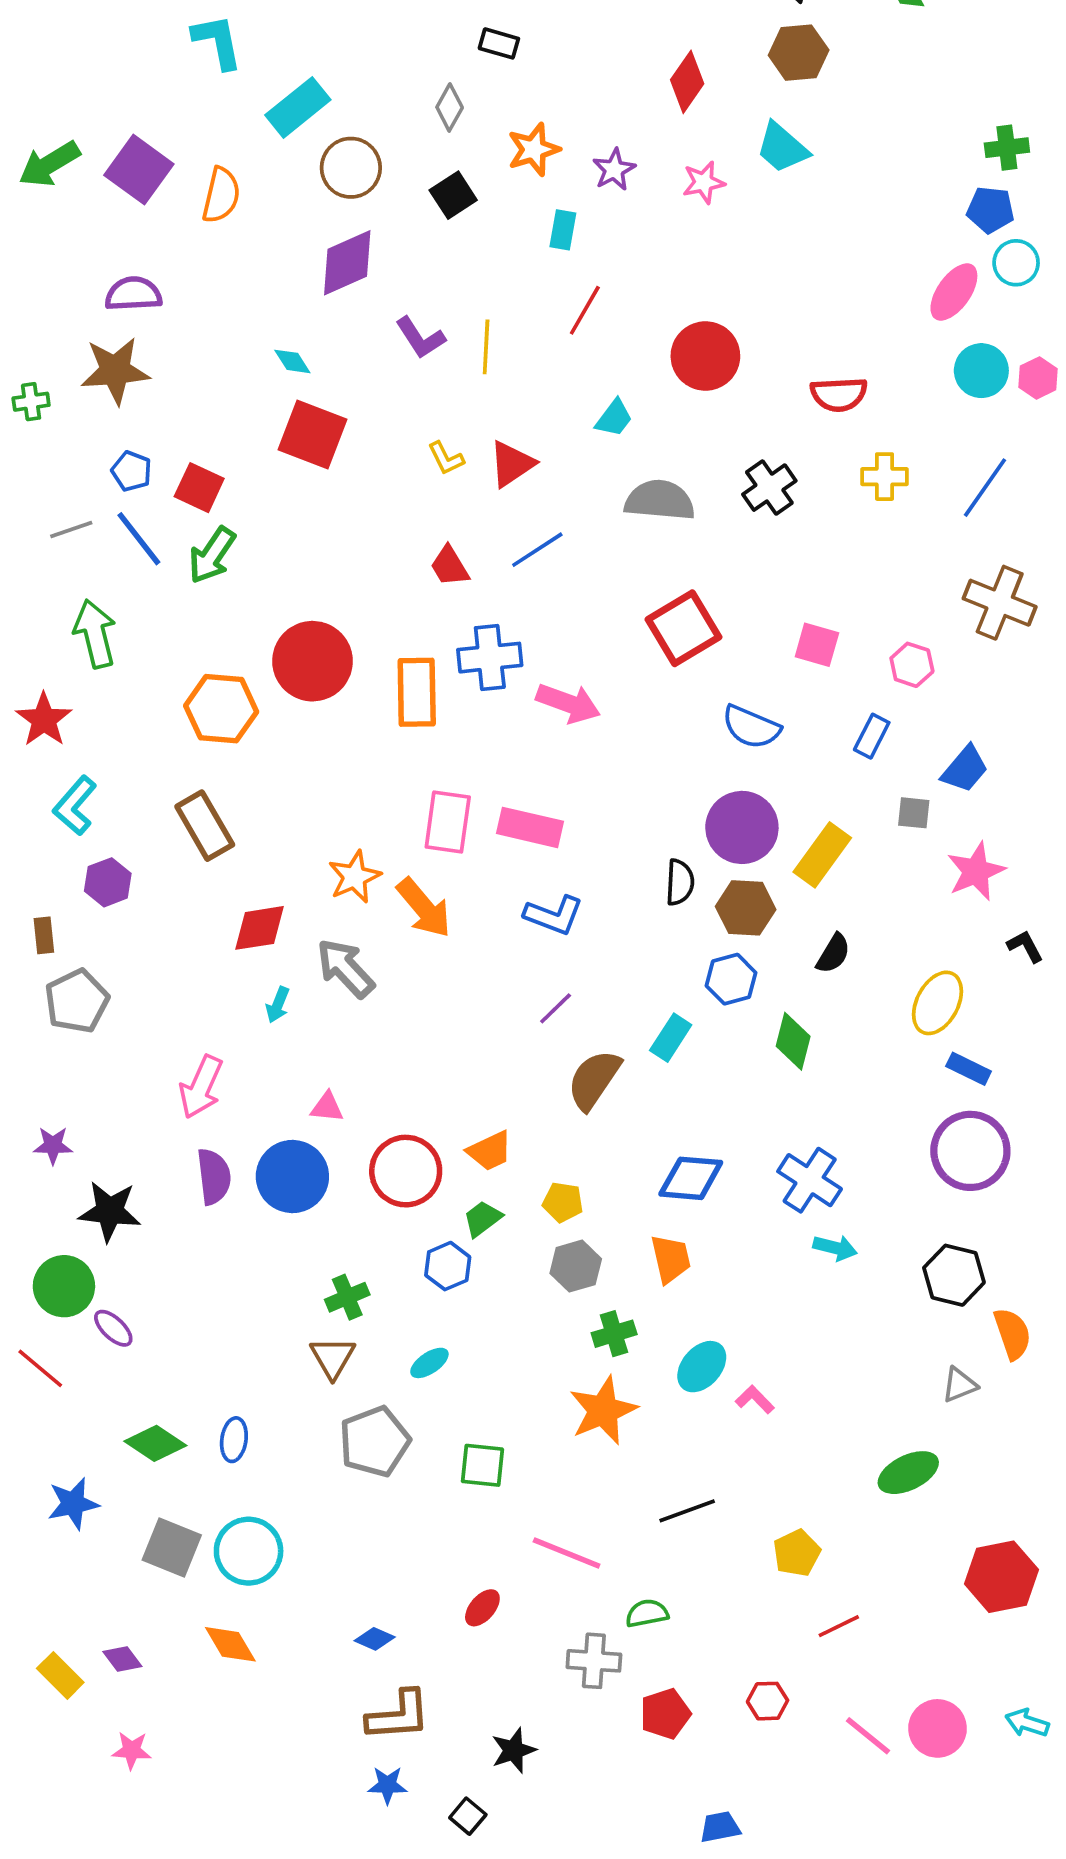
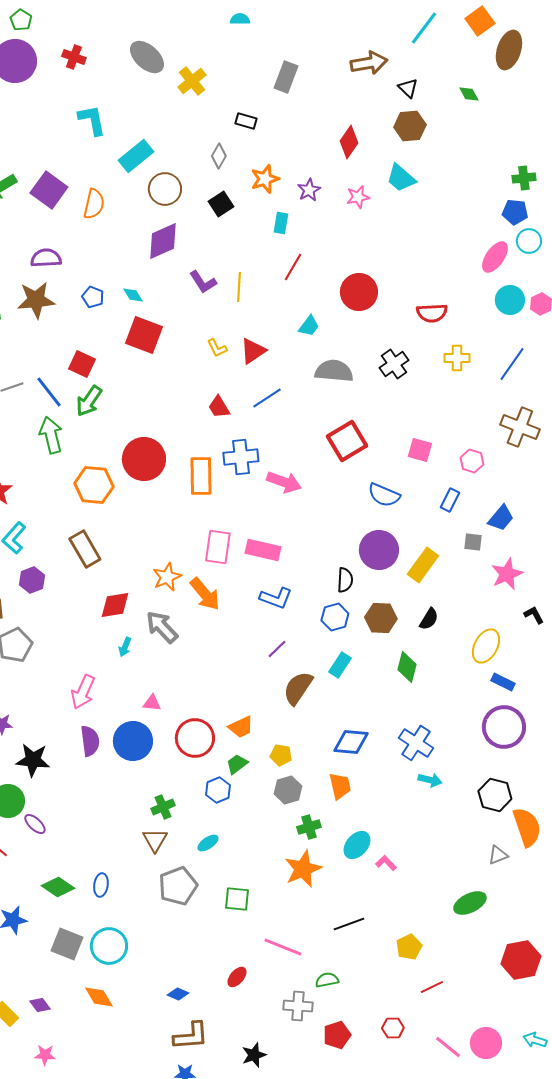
blue pentagon: (132, 471) -> (93, 297), moved
green arrow: (95, 634) -> (51, 435), moved
brown hexagon: (746, 908) -> (381, 618), moved
blue hexagon: (731, 979) -> (335, 617), moved
orange semicircle: (1012, 1334) -> (527, 827), size x1.4

